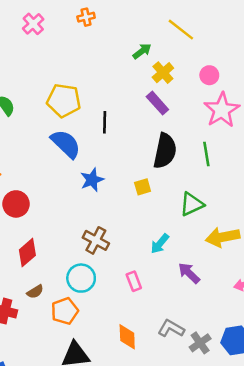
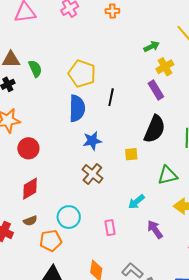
blue semicircle: (66, 144) -> (77, 108), turned 36
brown cross: (96, 240) -> (92, 174), moved

